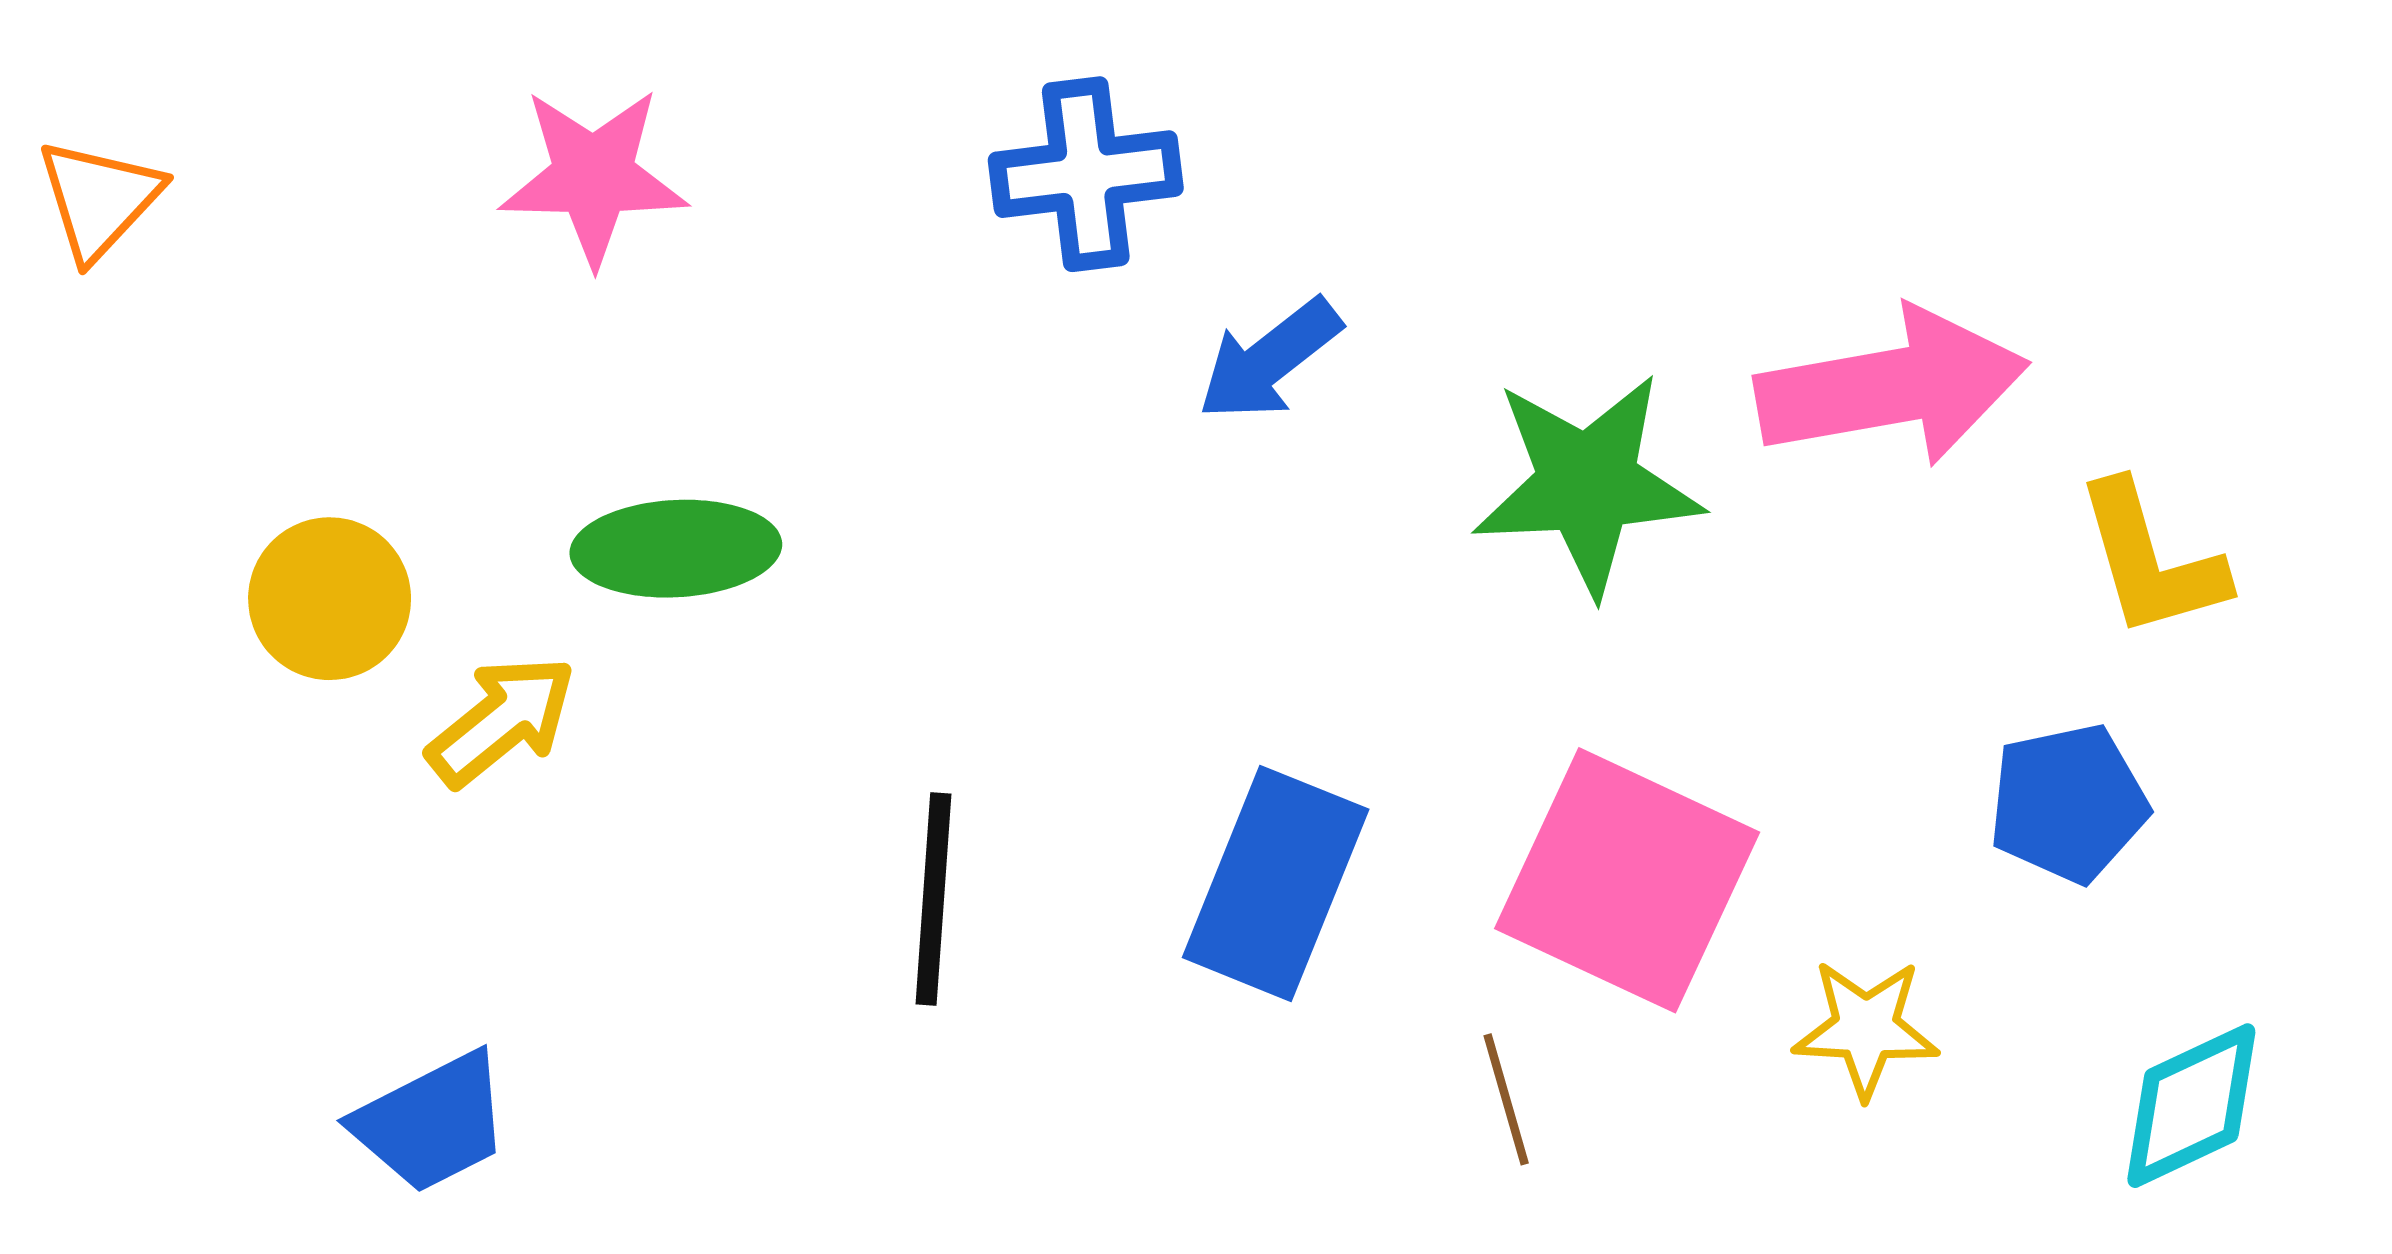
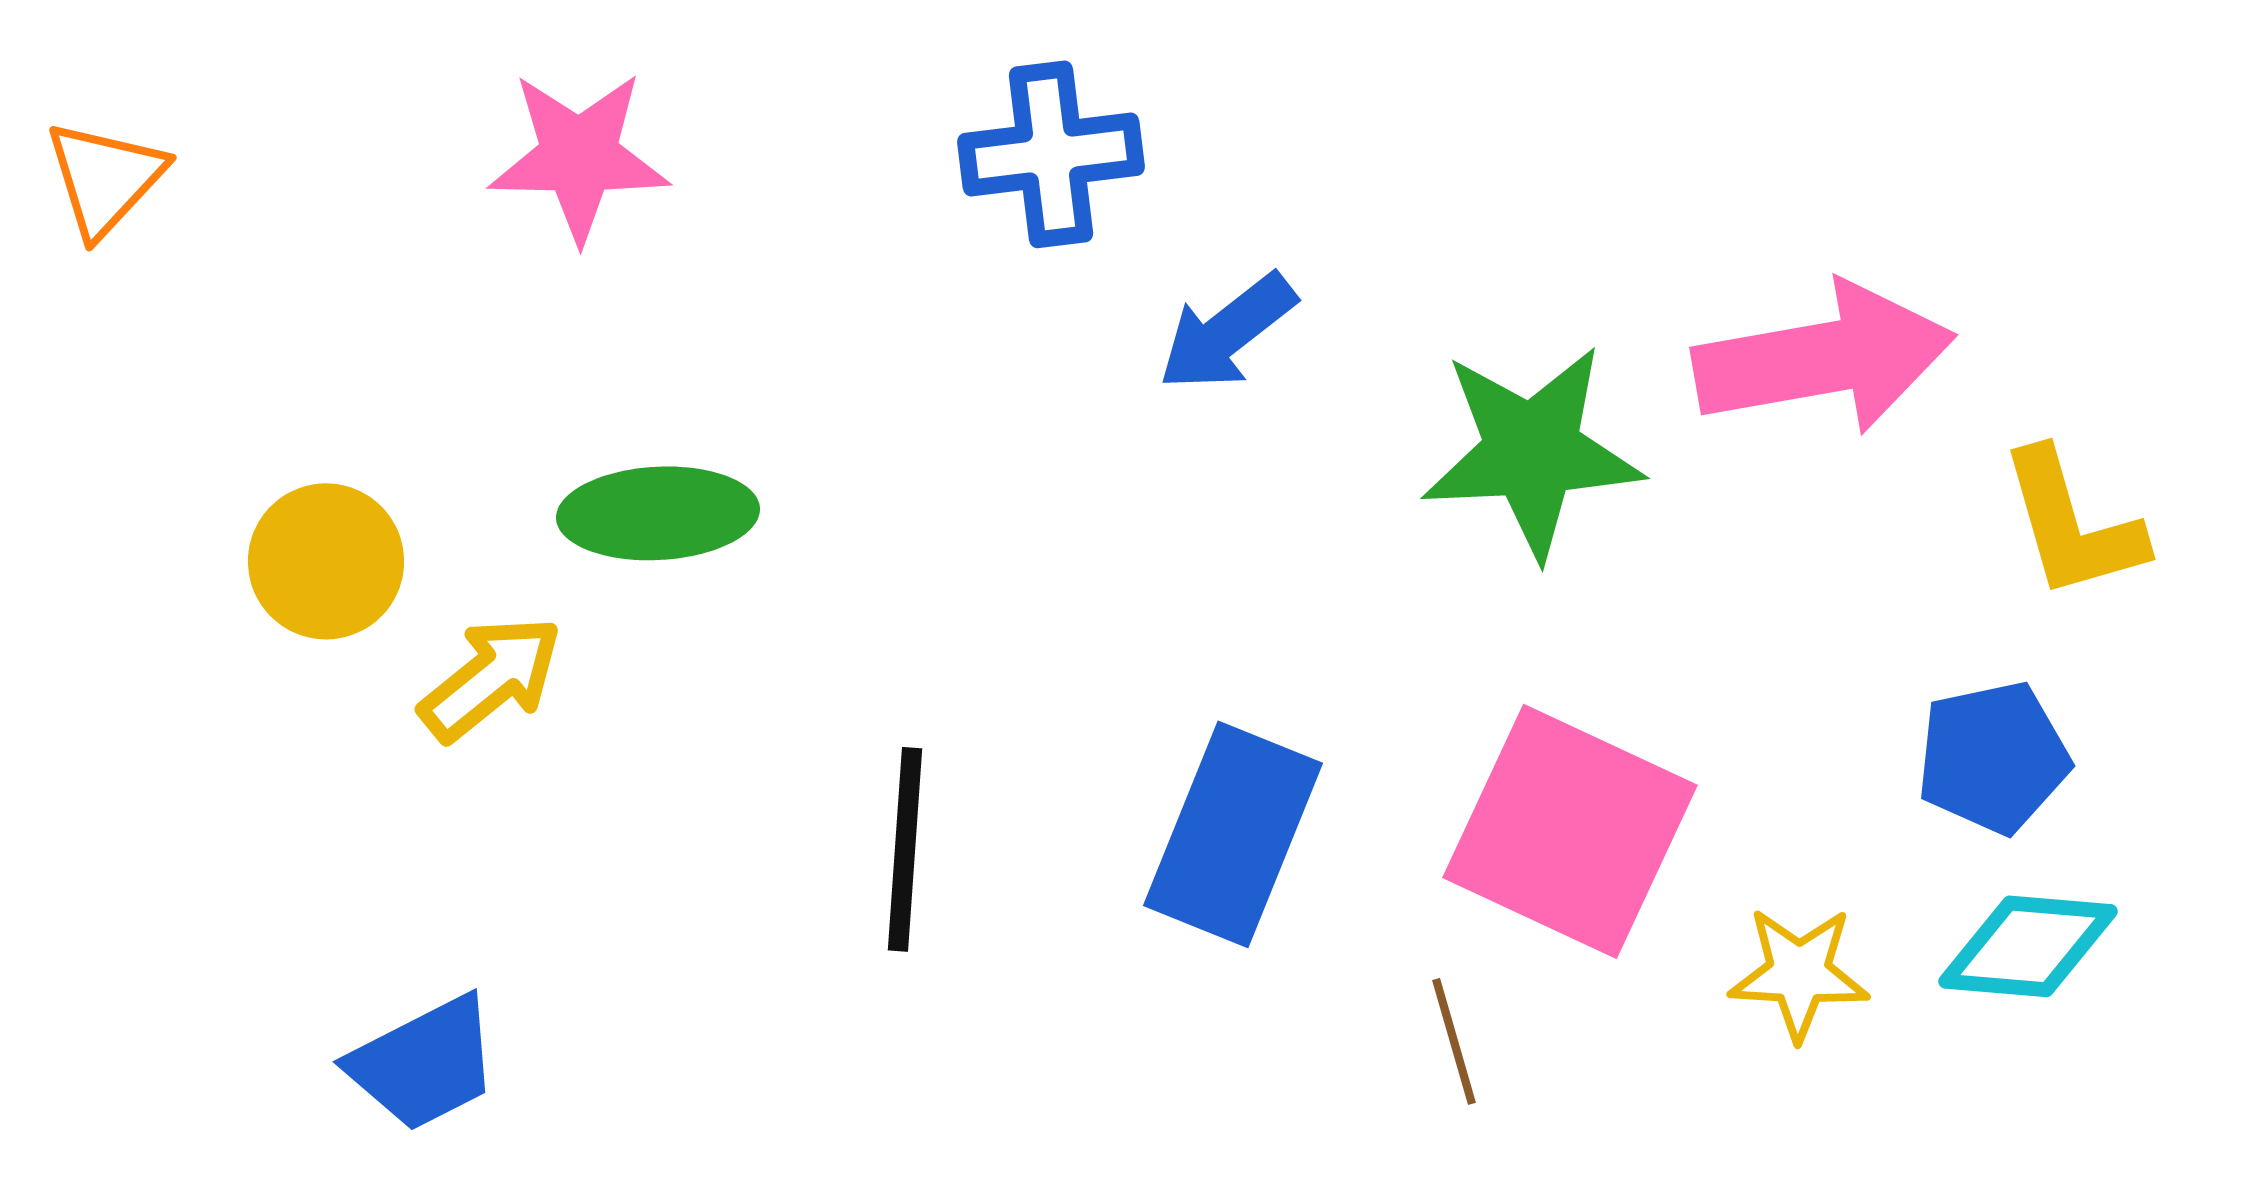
cyan diamond: (2191, 1106) -> (2028, 946), moved, turned 30

